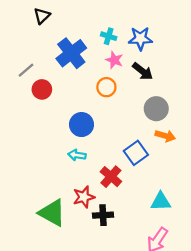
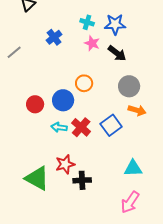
blue cross: (71, 53) -> (54, 37), size x0.6
orange circle: (106, 87) -> (84, 83), moved
red circle: (42, 89) -> (35, 104), moved
red cross: (111, 177) -> (81, 127), moved

